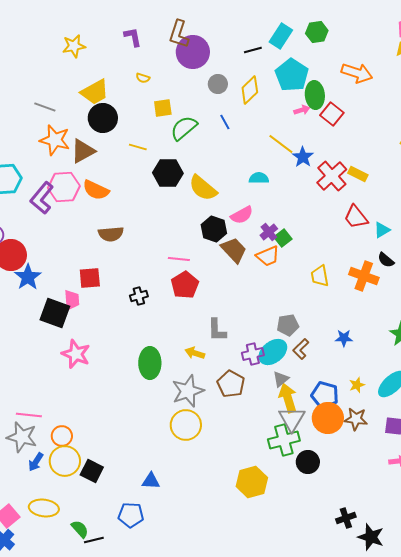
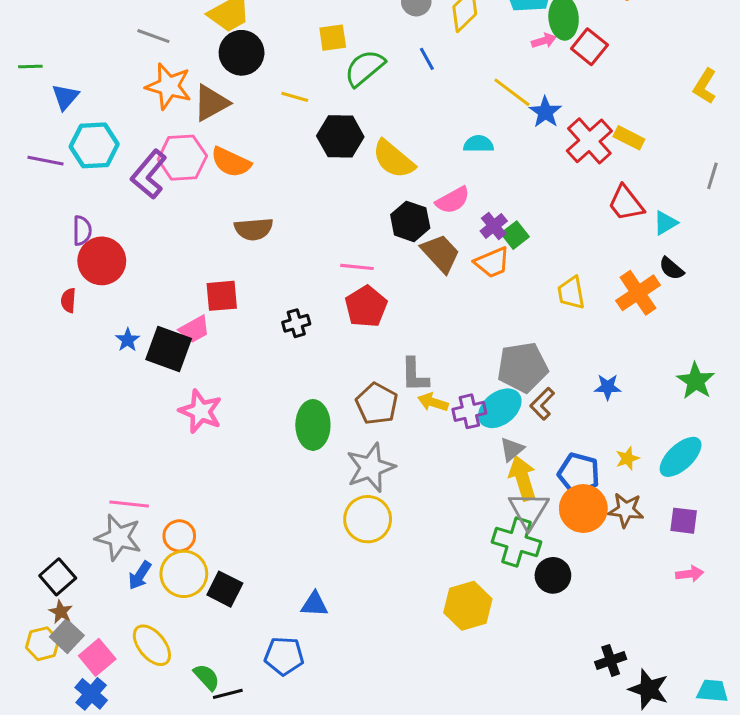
orange cross: (364, 276) -> (638, 293), turned 36
blue star: (28, 277) -> (128, 340), moved, size x0.6
pink trapezoid: (72, 300) -> (194, 329), turned 65
gray pentagon: (288, 325) -> (523, 367), size x1.5
yellow arrow: (195, 353) -> (433, 402), moved
brown pentagon: (231, 384) -> (377, 404), moved
green cross: (284, 440) -> (516, 542), turned 32
yellow ellipse: (44, 508) -> (152, 645), turned 44

